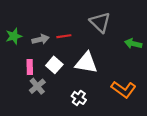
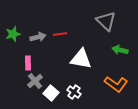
gray triangle: (100, 22) -> (106, 21), moved
green arrow: (133, 44) -> (120, 50), moved
white square: (54, 65) -> (51, 93), moved

